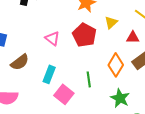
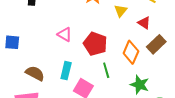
red pentagon: (84, 35) -> (95, 44), moved
red triangle: (133, 37) -> (144, 23), turned 40
brown semicircle: (20, 62) -> (35, 73), moved, turned -108

